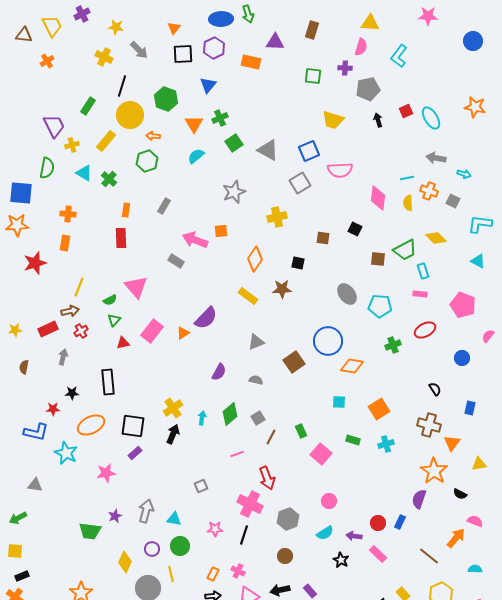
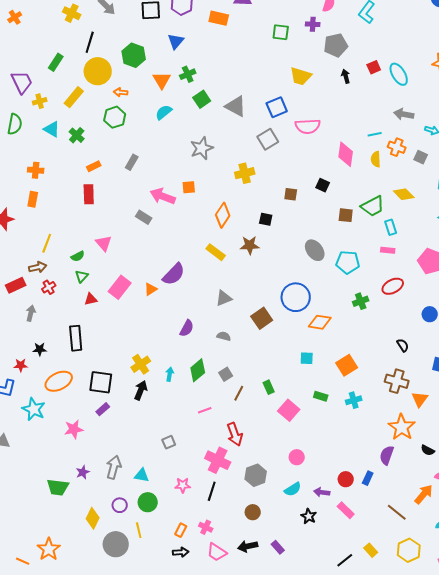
orange rectangle: (126, 210) -> (94, 166), turned 56
pink triangle: (136, 287) -> (104, 243), size x0.7

